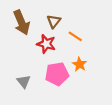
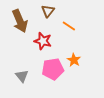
brown triangle: (54, 21) -> (48, 11), moved
orange line: (75, 36) -> (69, 26), moved

